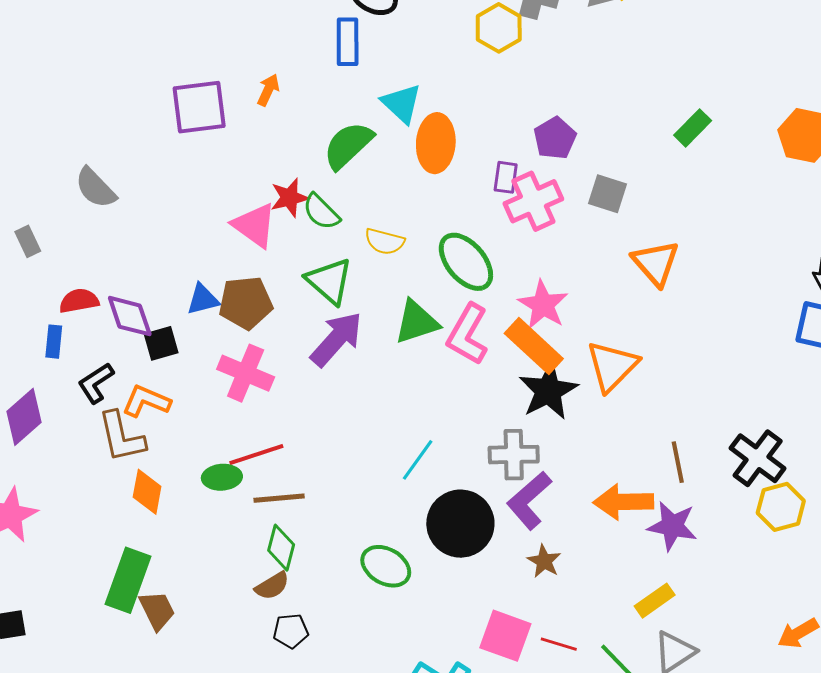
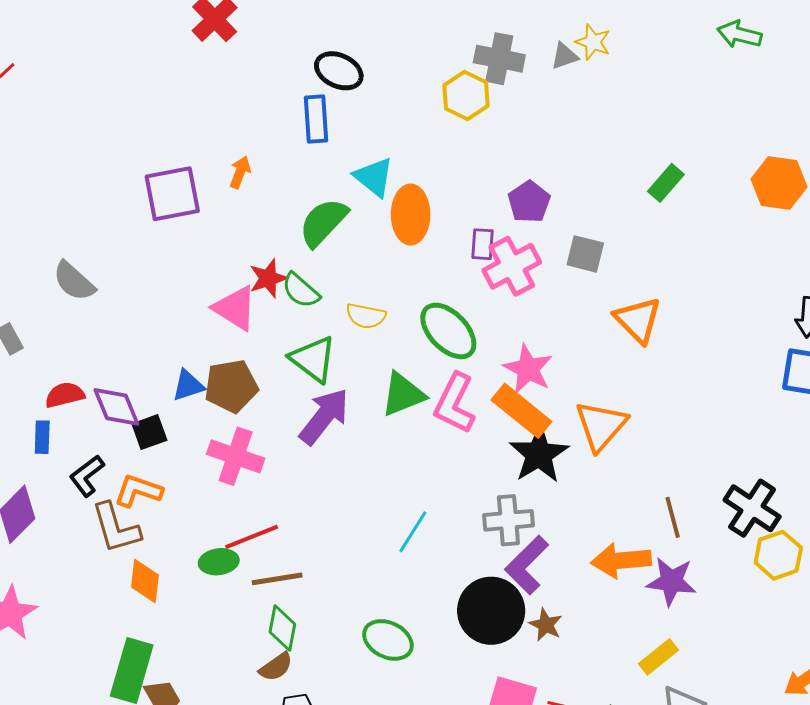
black circle: (460, 524) -> (491, 611), moved

